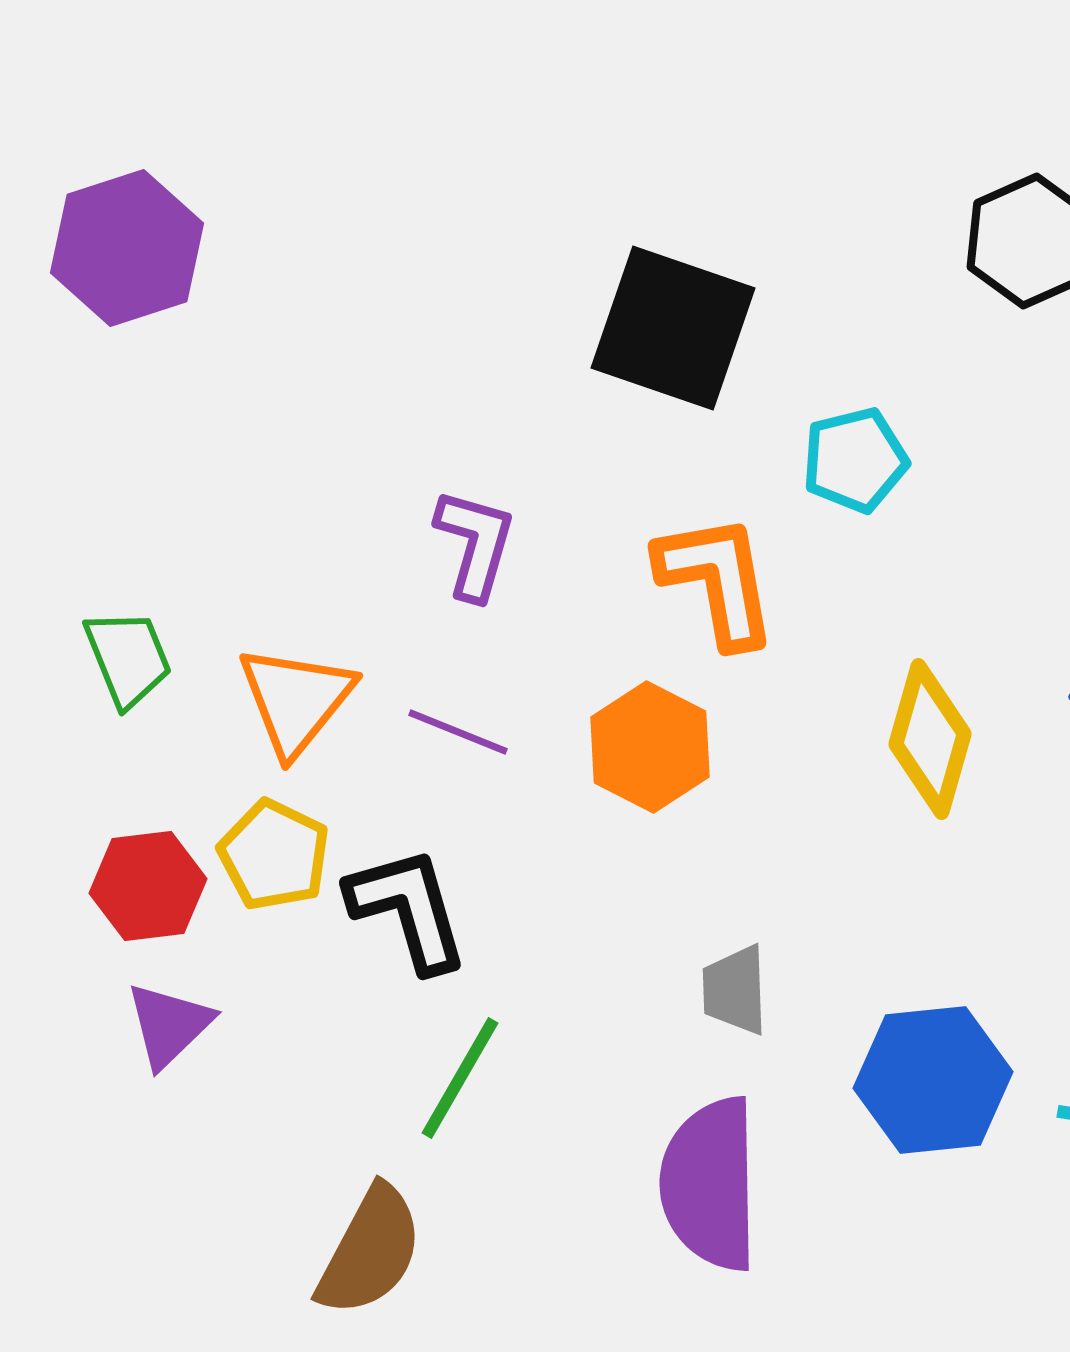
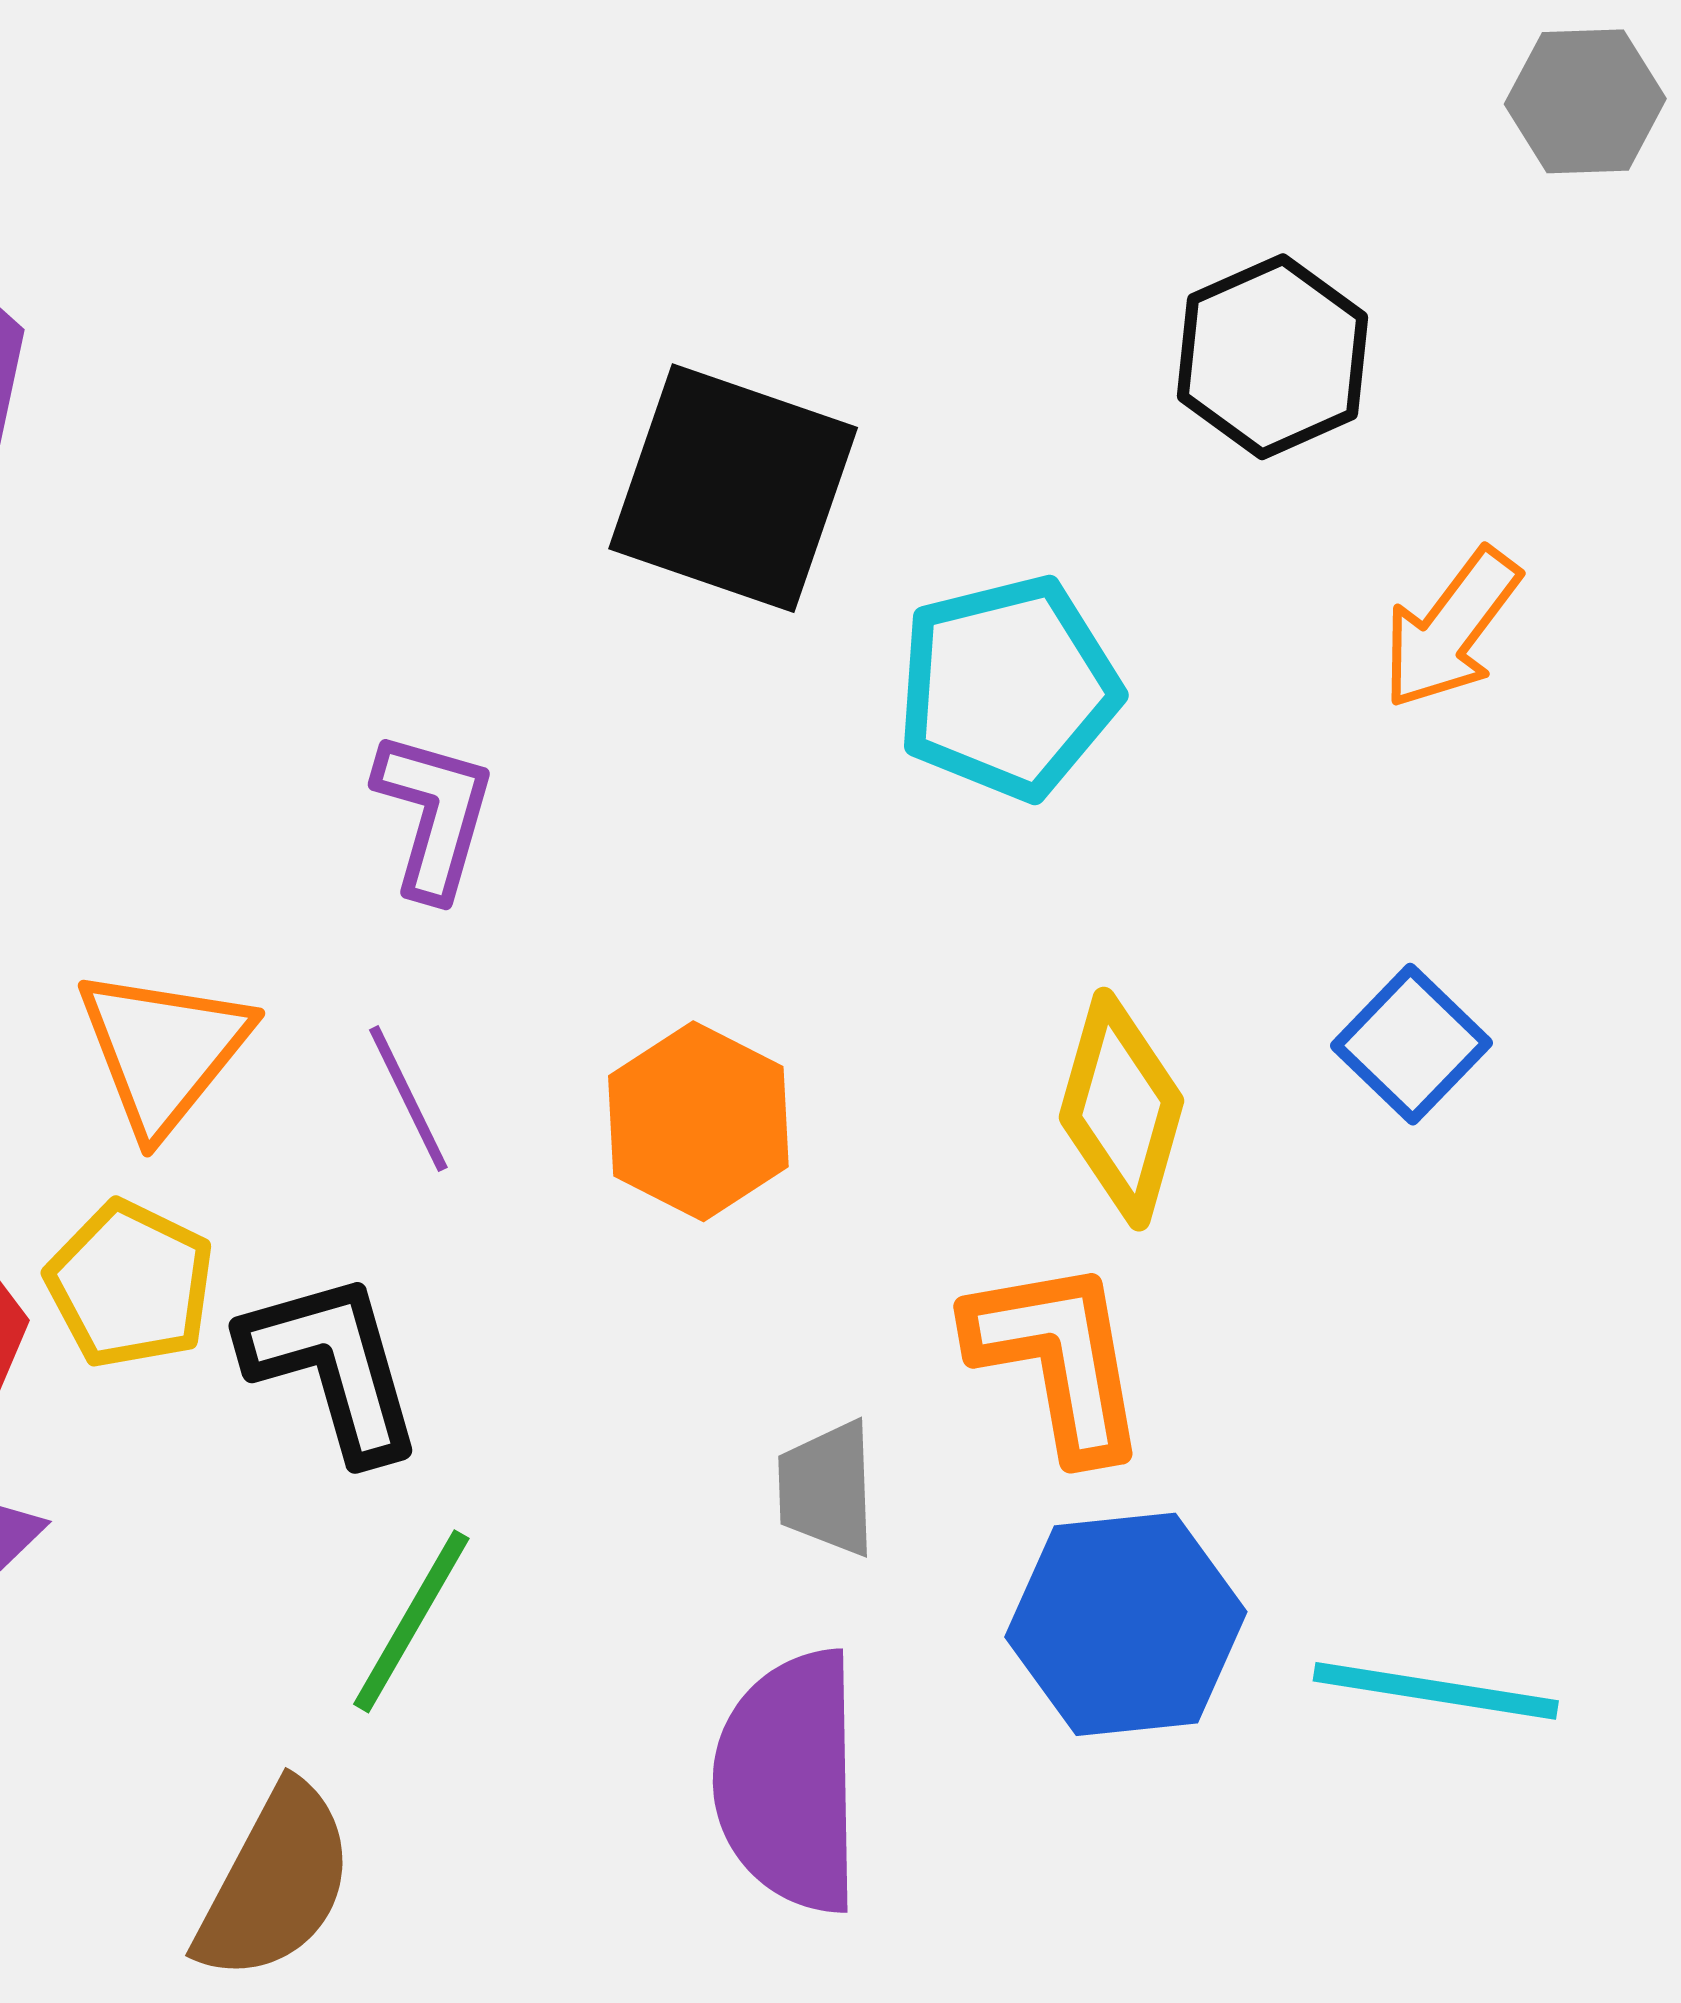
cyan pentagon: (855, 460) -> (1008, 688), size x1.4
orange L-shape: (717, 580) -> (1058, 1358), moved
purple line: (458, 732) -> (408, 1099), turned 42

